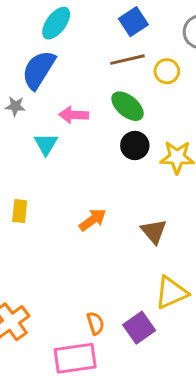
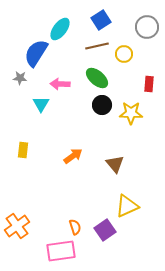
cyan ellipse: (56, 23) -> (60, 29), moved

